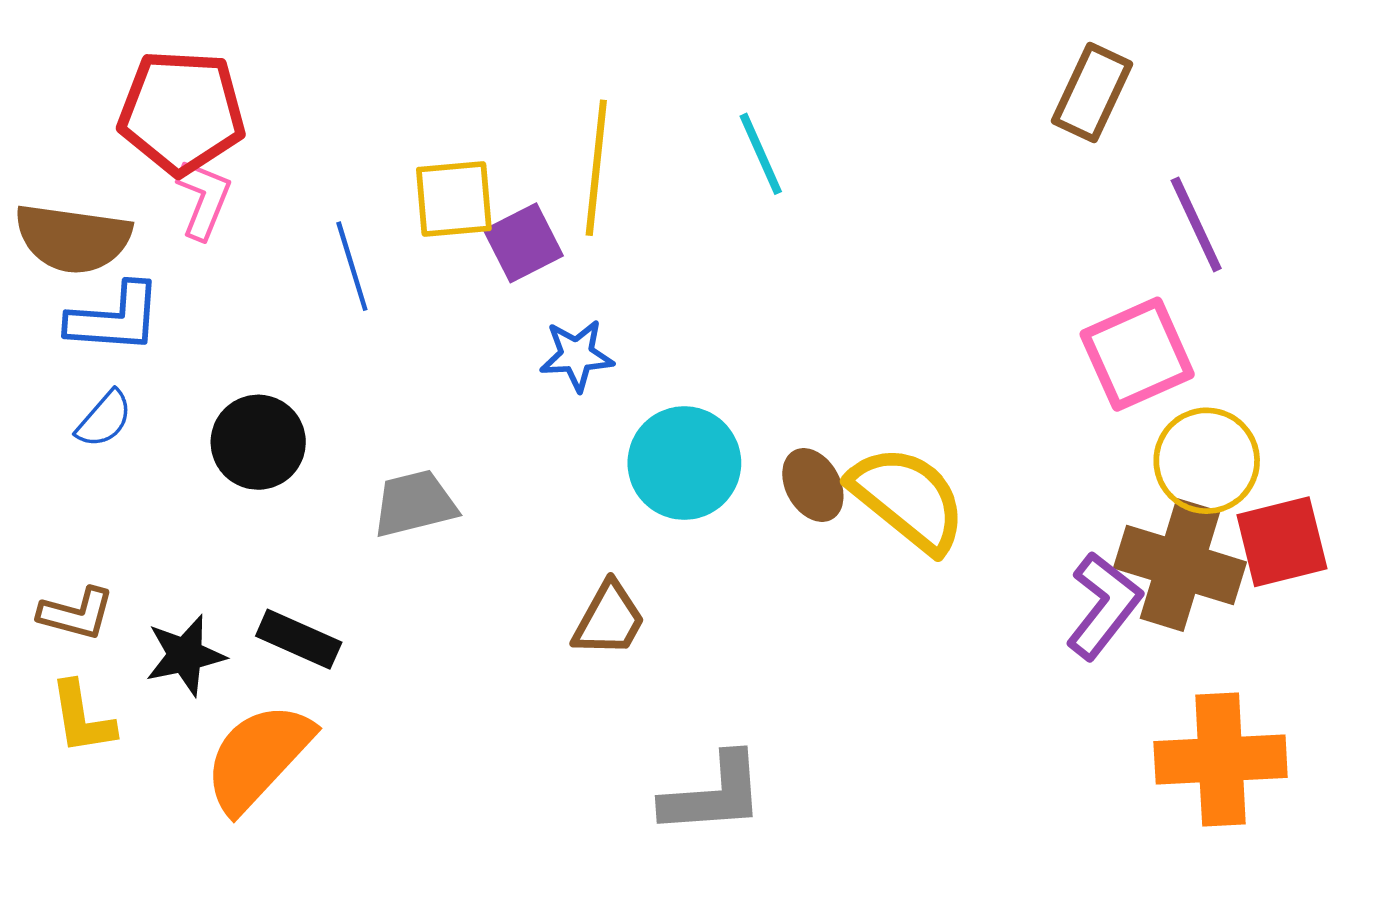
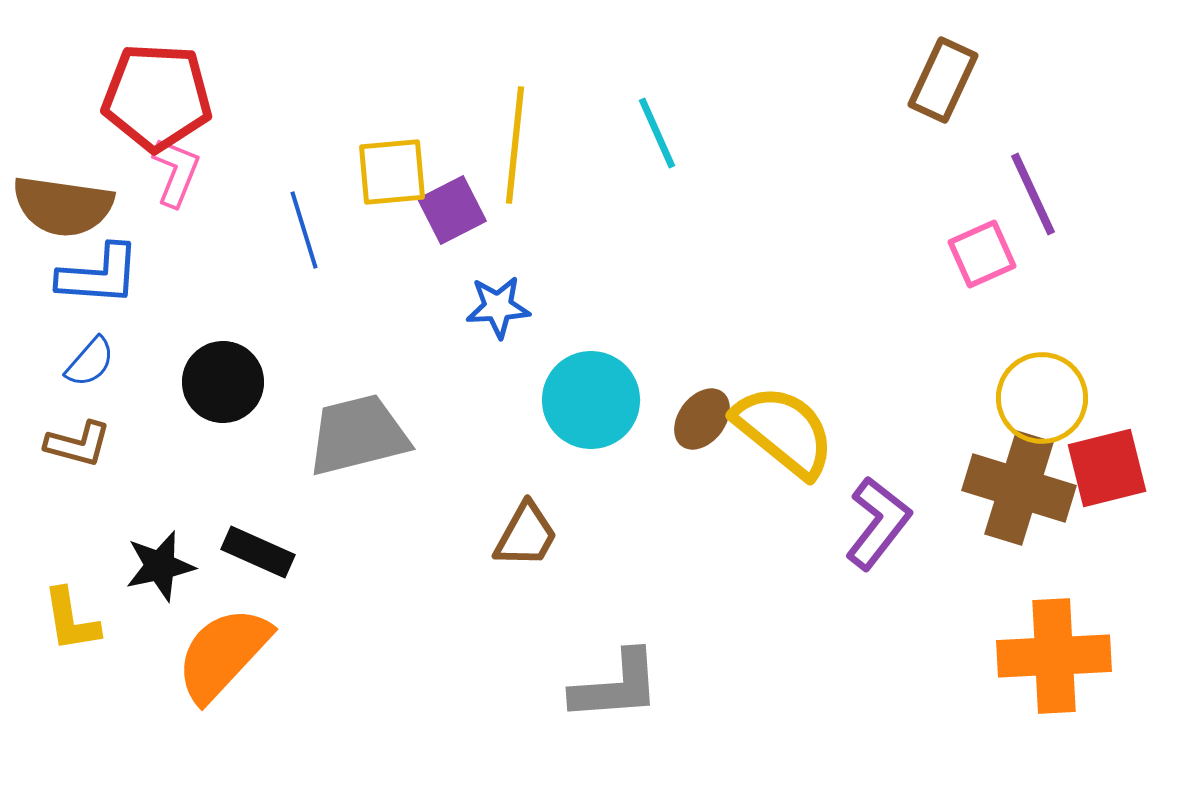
pink square: (1137, 354) -> (982, 254), moved, size x0.7
brown ellipse: (813, 485) -> (702, 419), turned 66
gray trapezoid: (415, 504) -> (358, 435), size x1.4
purple L-shape: (1104, 605) -> (878, 523), moved
brown L-shape: (76, 614) -> (78, 444), moved

